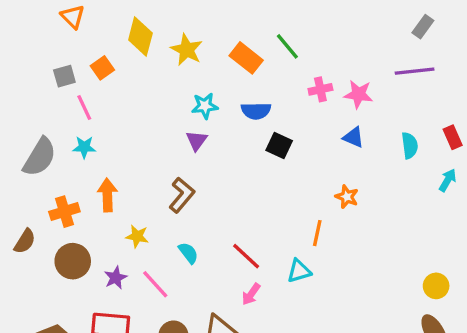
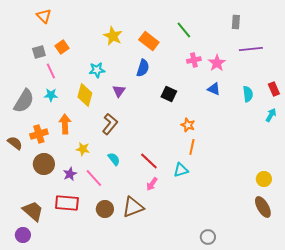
gray rectangle: (423, 27) -> (236, 22), moved, turned -32
yellow diamond: (140, 36) -> (85, 95), moved
green line: (287, 46) -> (184, 30), moved
pink star: (358, 94) -> (217, 63), turned 30
cyan star: (205, 106) -> (97, 70), moved
blue semicircle: (256, 111) -> (143, 68), moved, turned -72
orange star: (347, 197) -> (188, 125), moved
brown semicircle: (25, 241) -> (15, 143), moved, turned -84

